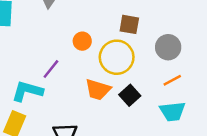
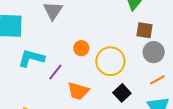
brown square: (129, 24) -> (144, 30), moved
orange trapezoid: (98, 90) -> (78, 91), moved
cyan L-shape: (27, 91) -> (31, 58), moved

